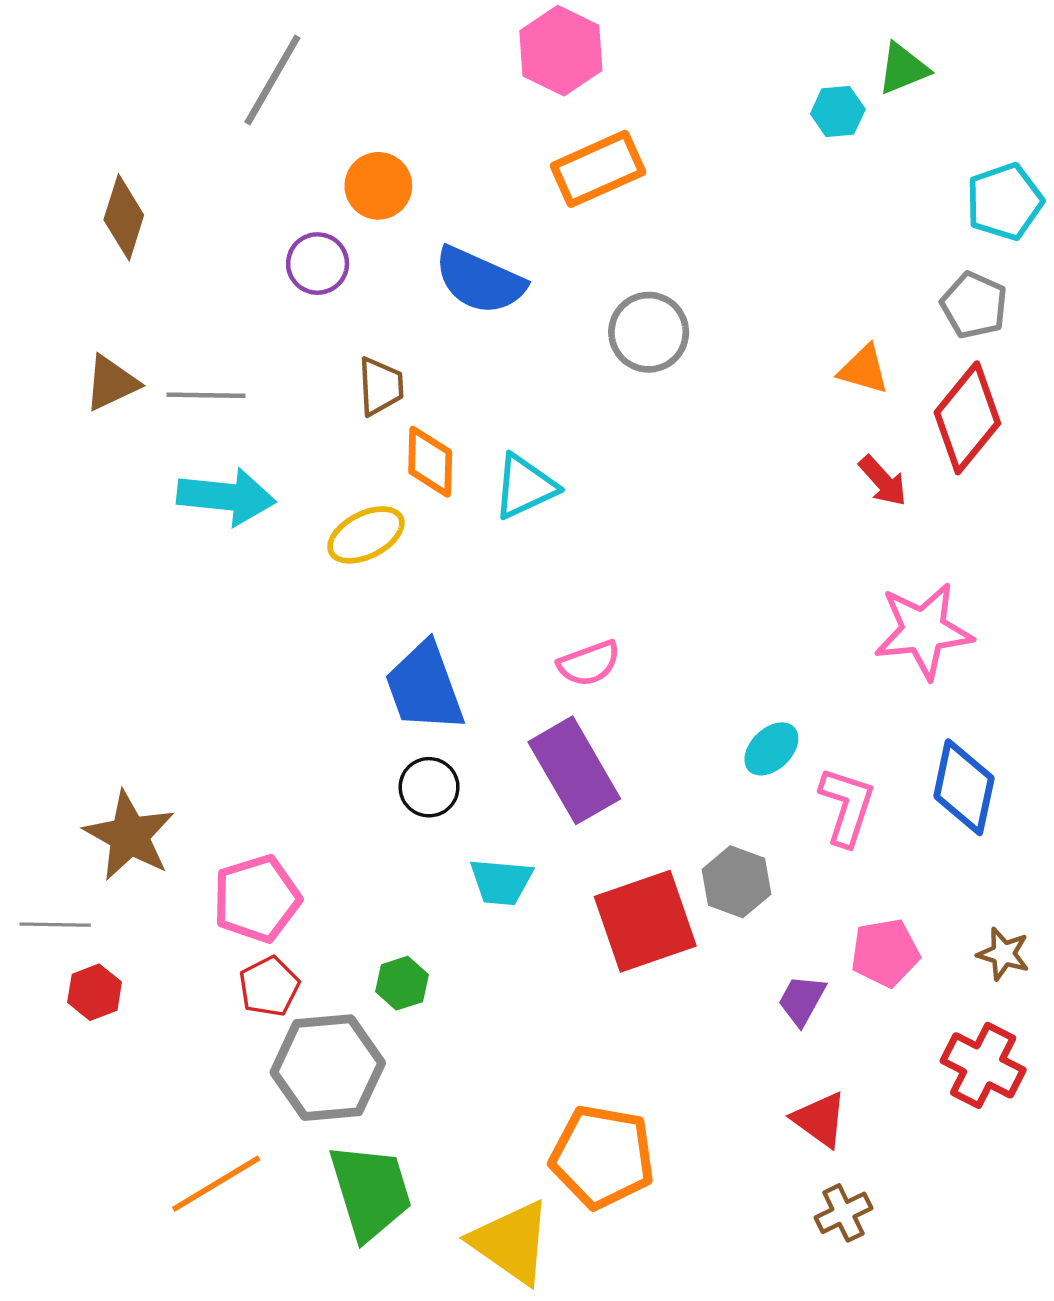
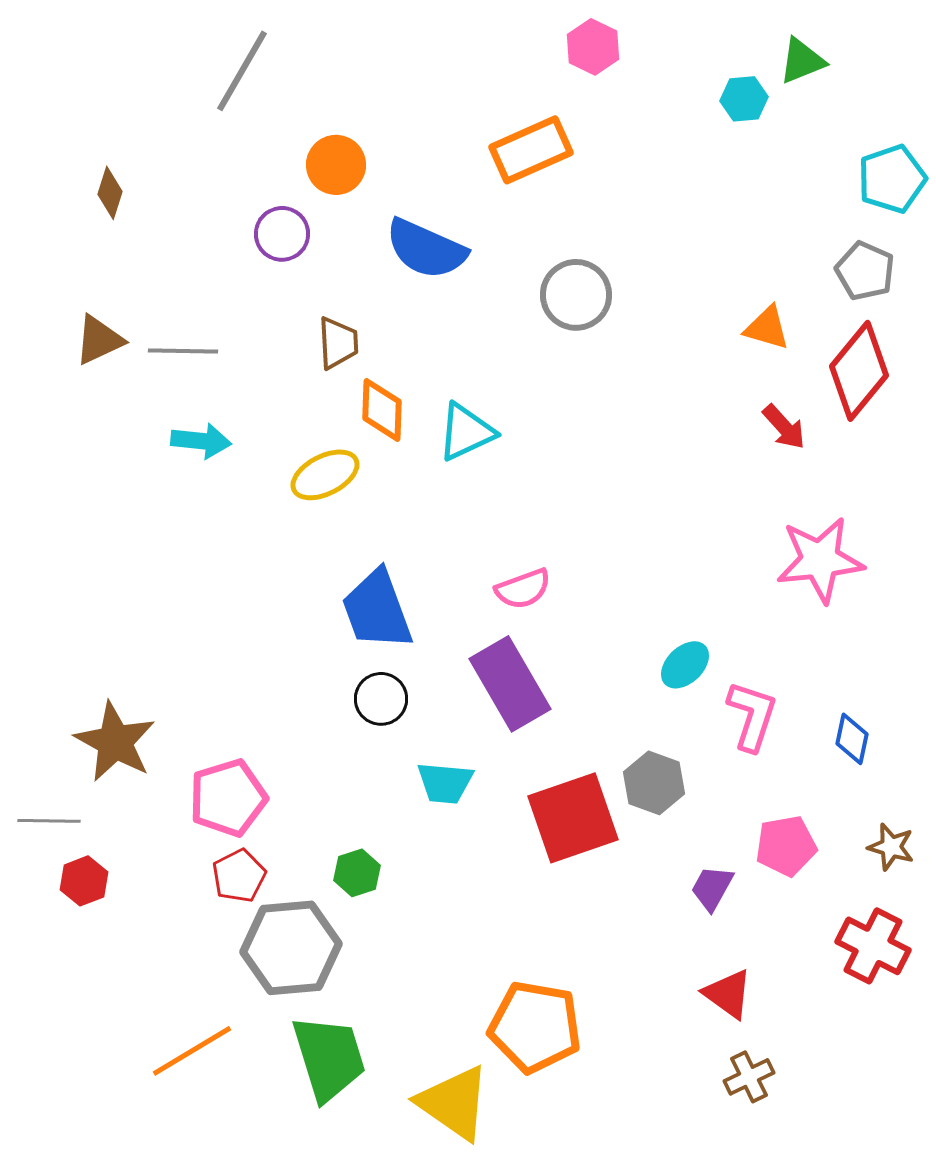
pink hexagon: (561, 51) -> (593, 47), moved, size x0.7
brown diamond: (124, 217) -> (110, 193), size x0.7
cyan arrow: (226, 497) -> (201, 441), size x0.7
blue diamond: (964, 787) -> (852, 739), moved, size x0.6

